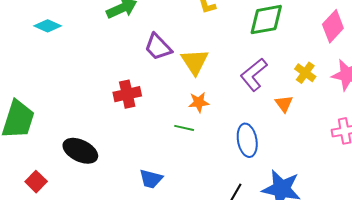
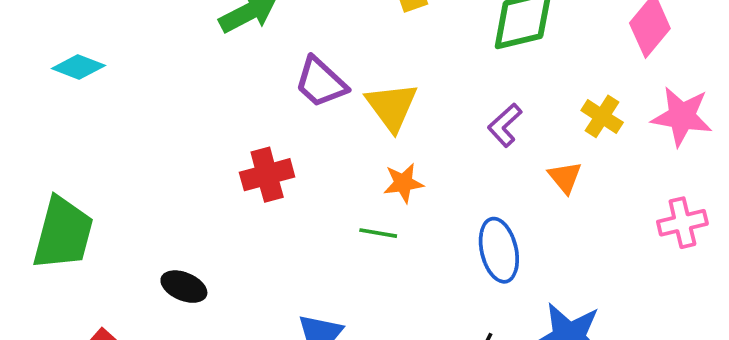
cyan diamond: (48, 26) -> (78, 67), moved
purple L-shape: (254, 75) -> (505, 125), size x0.7
black ellipse: (80, 151) -> (184, 287), size x0.7

